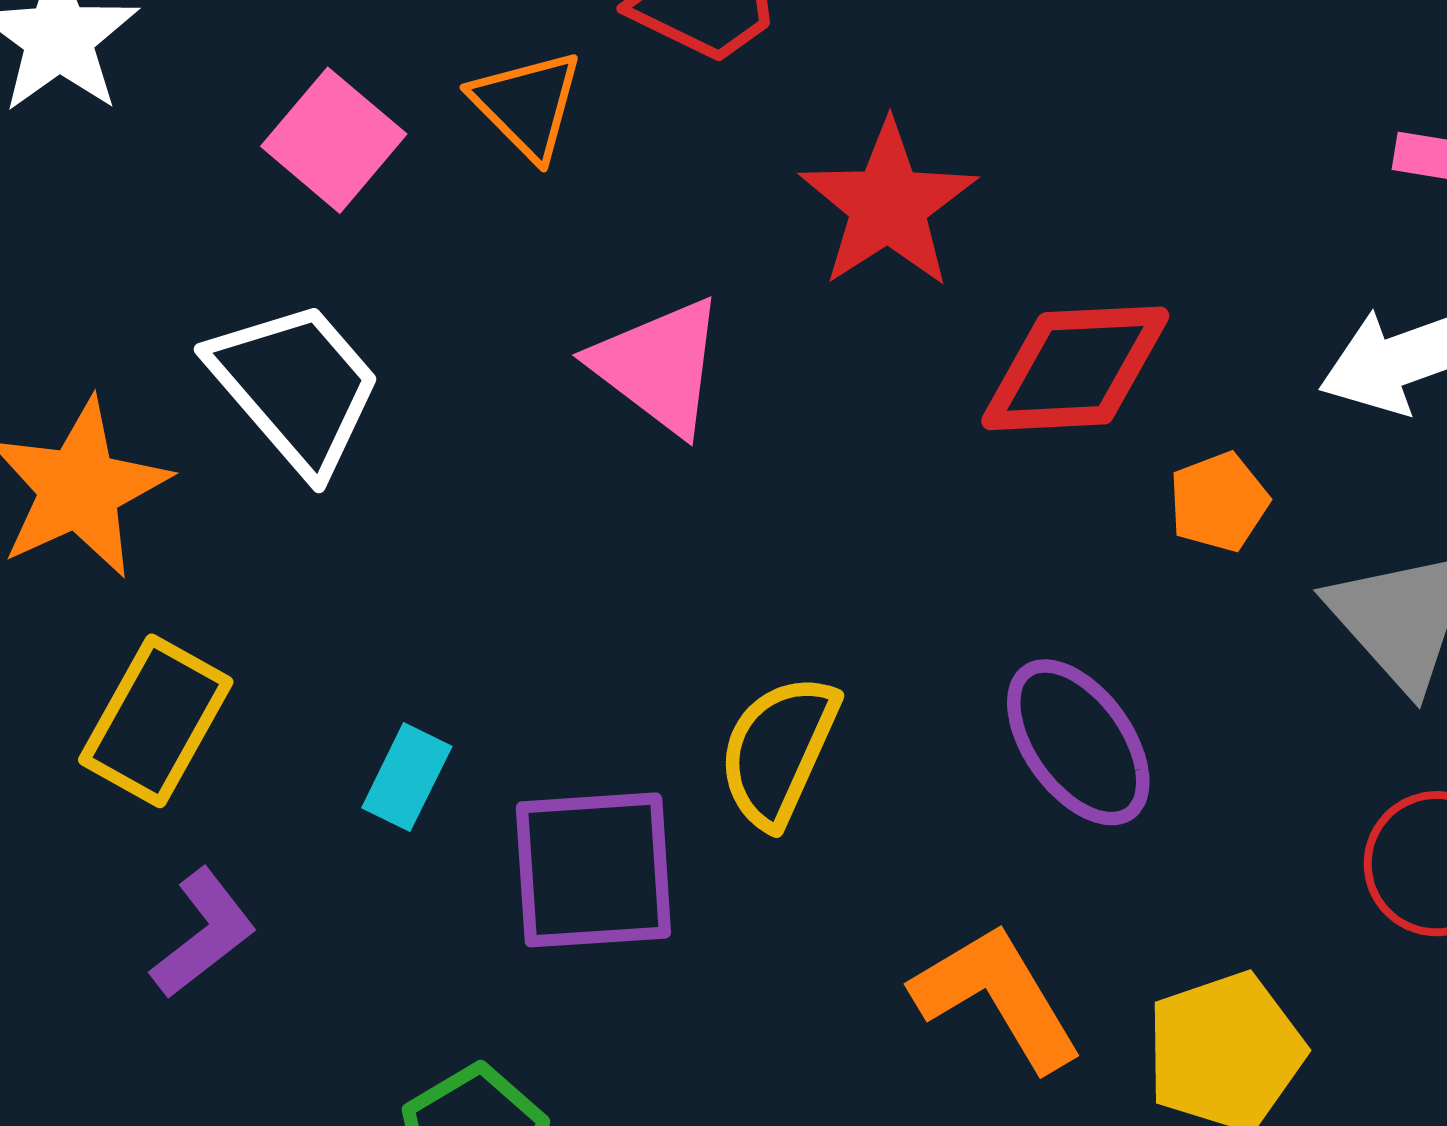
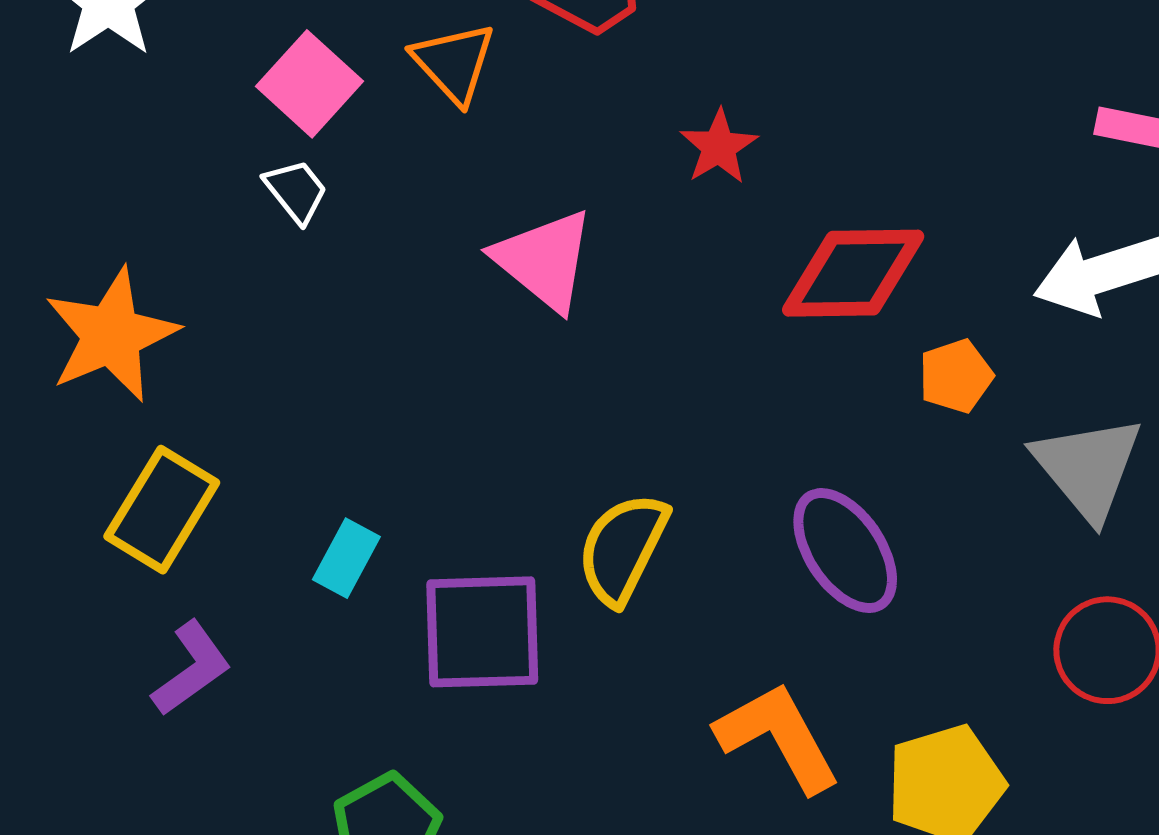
red star: (888, 205) -> (719, 147), size x0.6
white trapezoid: (296, 387) -> (296, 191), moved, size x0.5

